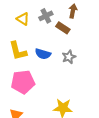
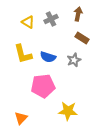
brown rectangle: (63, 28) -> (82, 38), moved
pink pentagon: (23, 82) -> (43, 86), moved

